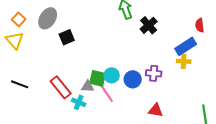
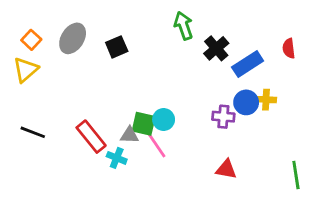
black square: (67, 37) -> (117, 47), moved
yellow triangle: (15, 40) -> (26, 70), turned 30
blue rectangle: (186, 46) -> (248, 64), moved
blue circle: (133, 79) -> (246, 102), moved

